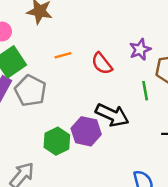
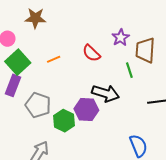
orange line: (63, 55) -> (54, 59), moved
gray pentagon: (30, 91) -> (38, 105), moved

